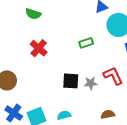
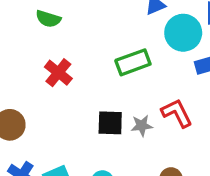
green rectangle: (86, 43) -> (133, 62), size x1.5

